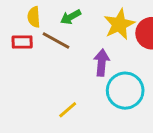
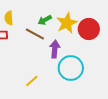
green arrow: (71, 17) -> (45, 20), moved
brown line: (56, 41) -> (35, 34), moved

